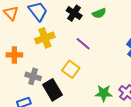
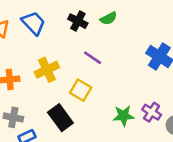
yellow cross: (45, 38) -> (47, 70), moved
gray cross: (33, 76) -> (13, 117), moved

